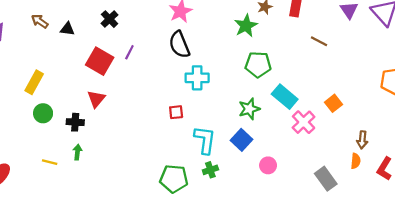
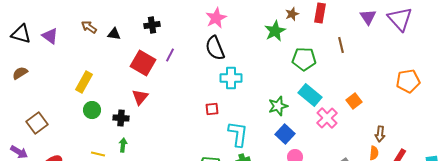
black cross: (110, 19) -> (152, 25), turned 35
brown line: (319, 41) -> (341, 45), turned 49
green pentagon: (258, 65) -> (304, 59), moved
blue square: (241, 140) -> (285, 134), moved

